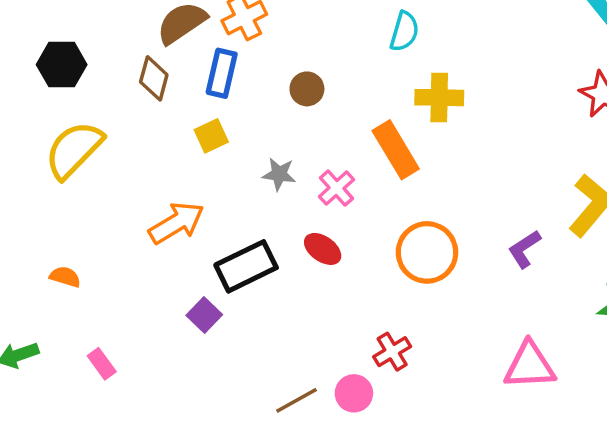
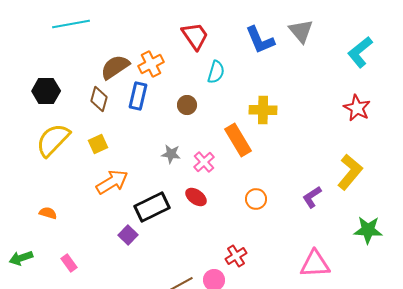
cyan semicircle: (404, 31) -> (216, 72), moved
yellow square: (211, 136) -> (98, 144), moved
orange circle: (427, 252) -> (256, 199), size x0.6

